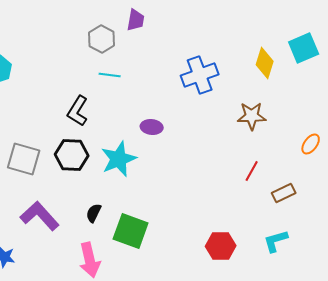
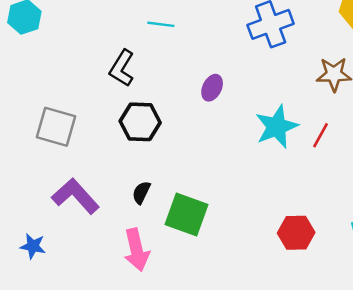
purple ellipse: (152, 127) -> (212, 88), turned -70
black hexagon: (72, 155) -> (140, 122), moved
cyan star: (119, 159) -> (277, 127), moved
red line: (252, 171) -> (321, 135), moved

